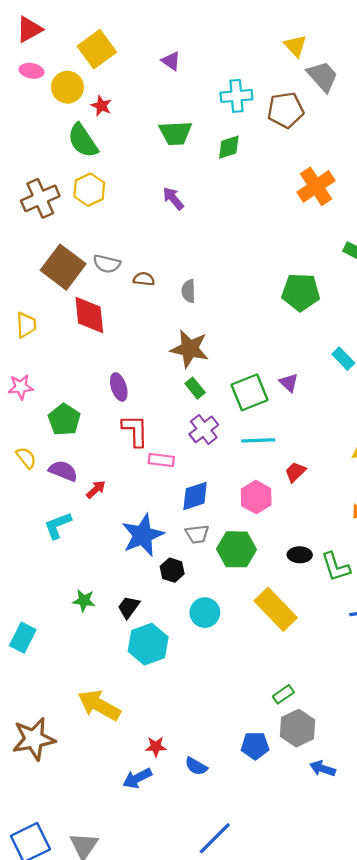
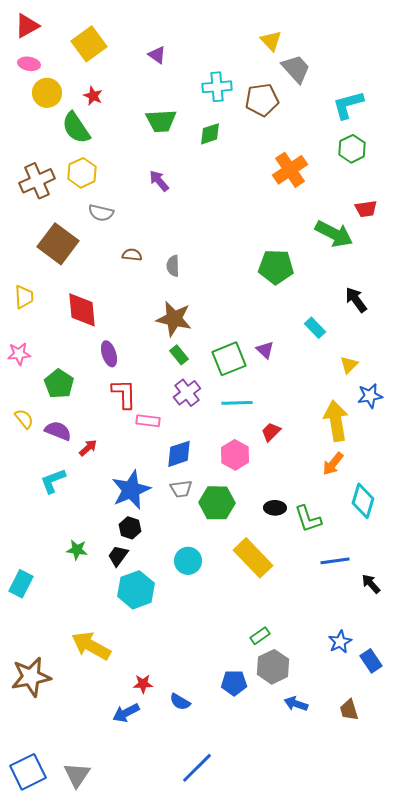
yellow circle: (68, 87) -> (47, 93), moved
gray semicircle: (107, 264) -> (101, 213), moved
red diamond: (89, 315) -> (82, 310), moved
black hexagon: (172, 570) -> (130, 528), moved

